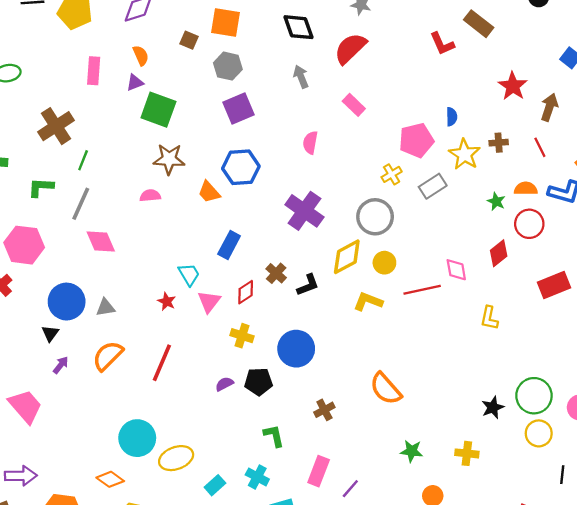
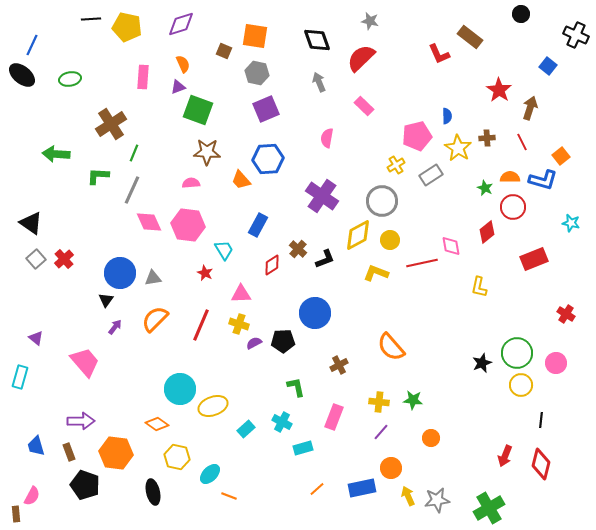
pink hexagon: (24, 245) -> (188, 225), moved
pink triangle: (209, 302) -> (241, 294), moved, turned 50
yellow cross: (242, 336) -> (239, 324), moved
yellow cross: (467, 453) -> (379, 402), moved
purple line: (350, 489) -> (381, 432), moved

